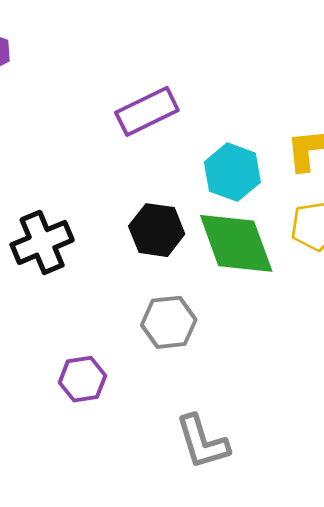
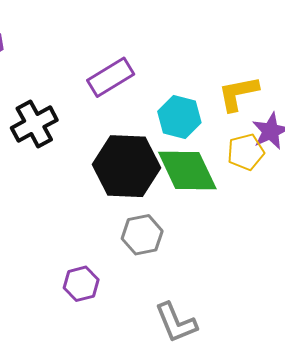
black hexagon: (157, 230) -> (126, 166), size x1.6
black cross: (42, 242) -> (34, 124), moved

